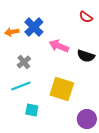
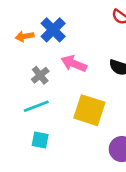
pink arrow: (59, 46) -> (74, 64), moved
cyan square: (32, 110) -> (40, 140), moved

